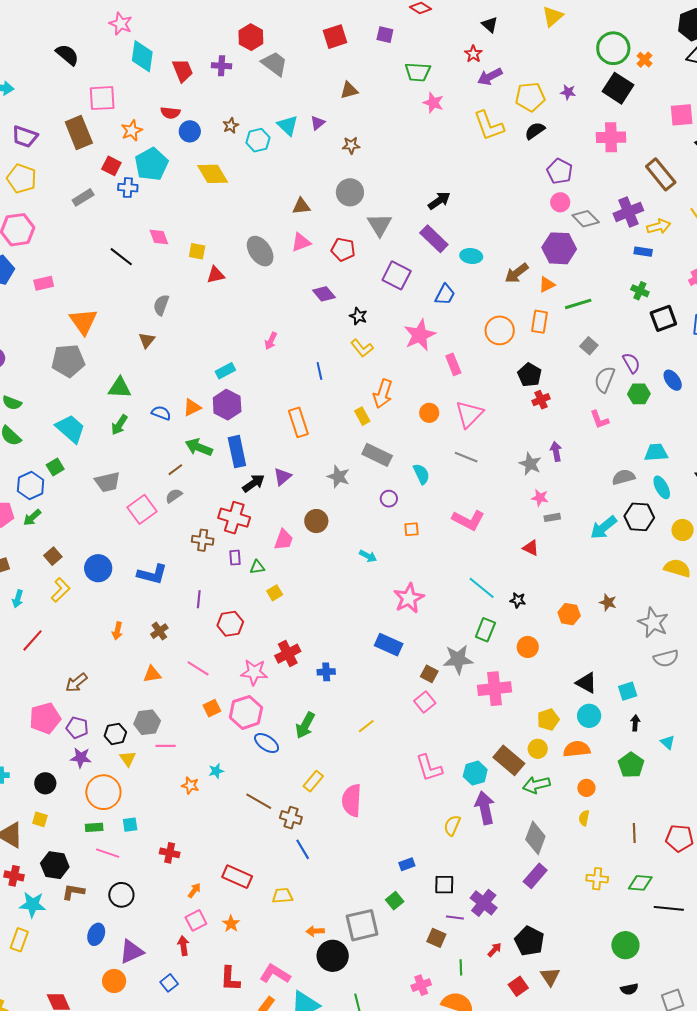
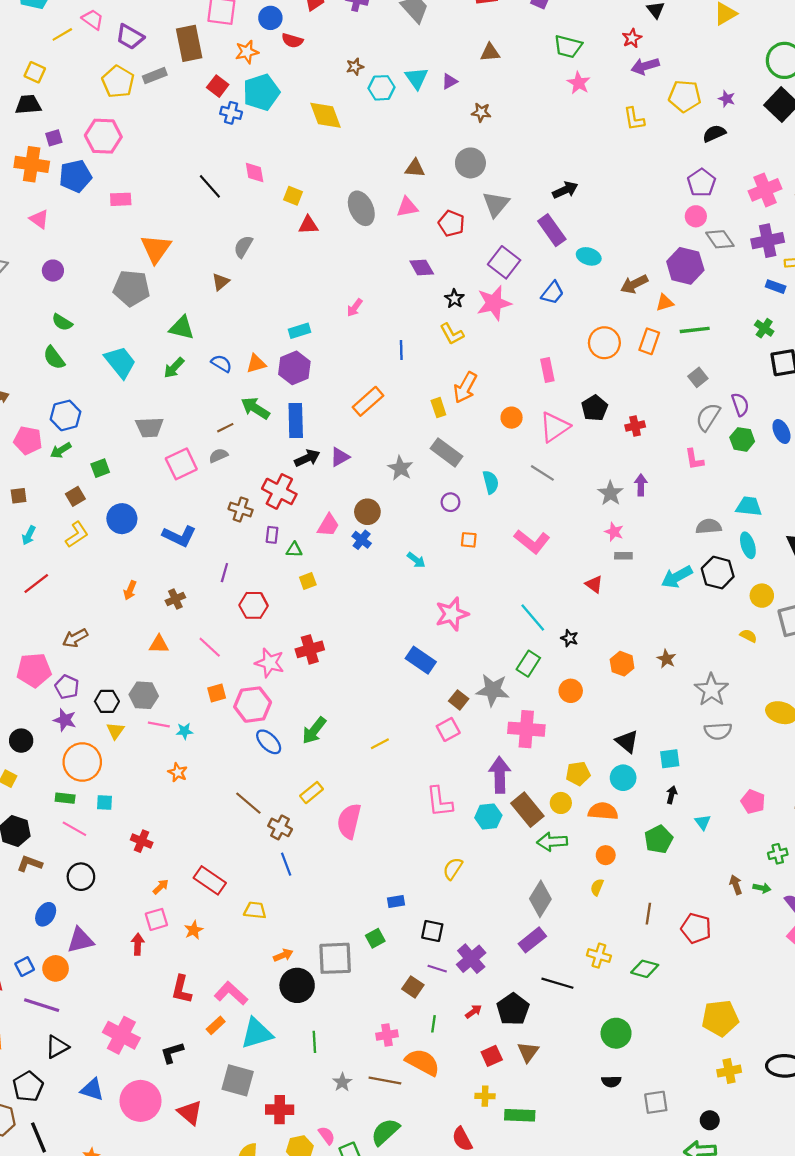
yellow L-shape: (489, 126) -> (634, 119), size x0.7
blue circle: (190, 131) -> (270, 18), moved
black semicircle: (535, 131) -> (714, 133), moved
pink cross: (611, 137) -> (765, 190), moved, turned -32
gray rectangle: (83, 197) -> (155, 76), moved
pink star: (420, 335) -> (494, 303), moved
black pentagon: (530, 375) -> (595, 408), moved
orange rectangle: (298, 422) -> (368, 401), turned 56
green square: (55, 467) -> (100, 468), moved
yellow semicircle: (677, 568) -> (748, 636), size x0.6
blue cross: (326, 672) -> (362, 540), moved, turned 30
cyan star: (216, 771) -> (185, 731), moved
purple arrow: (485, 808) -> (500, 775), moved
black line: (669, 908) -> (557, 983), moved
orange arrow: (315, 931) -> (283, 955), turned 150
blue square: (169, 983) -> (25, 967), moved

